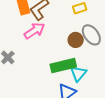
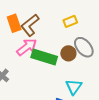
green rectangle: (63, 66) -> (44, 57), moved, turned 35

